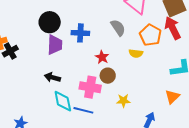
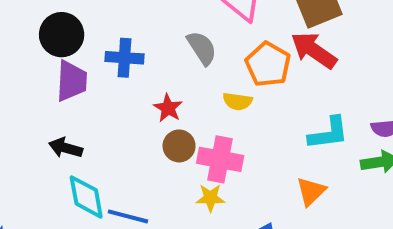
red arrow: (173, 28) -> (314, 50), turned -30
pink cross: (90, 87) -> (220, 159), moved

